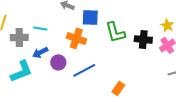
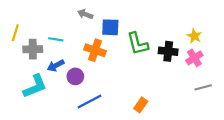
blue line: (84, 70) -> (90, 102), moved

